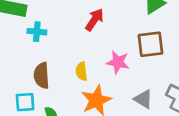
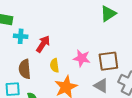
red arrow: (94, 20) -> (43, 44), moved
brown square: (150, 44) -> (108, 61), moved

